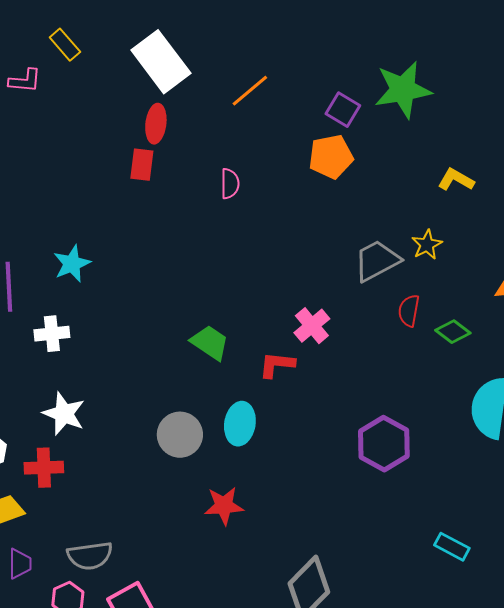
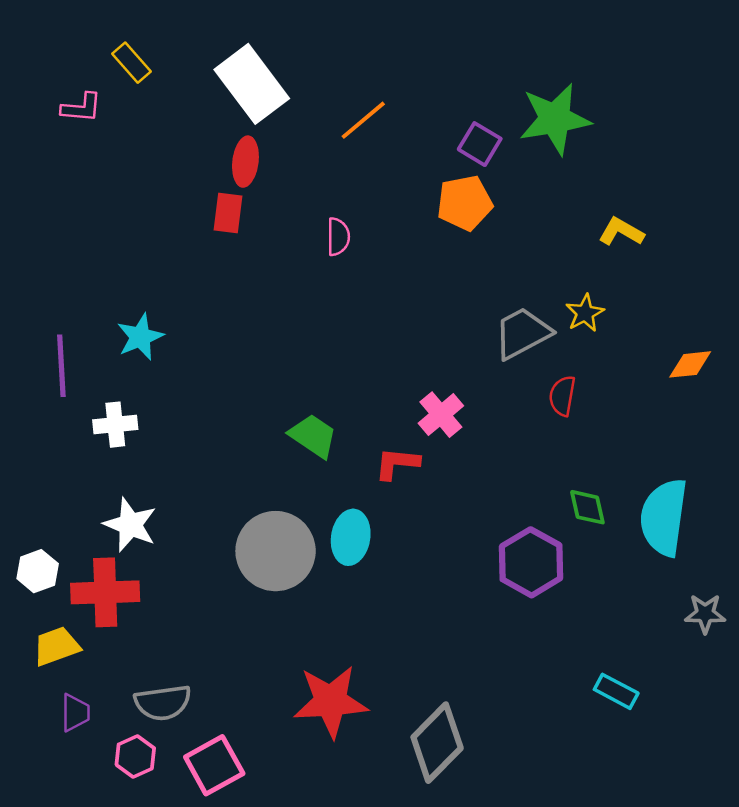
green diamond: (453, 332) -> (587, 507), moved, turned 40
gray circle: (180, 435) -> (276, 551), size x1.4
red cross: (44, 468) -> (105, 592), size x1.4
red star: (224, 506) -> (331, 701), moved, size x1.5

